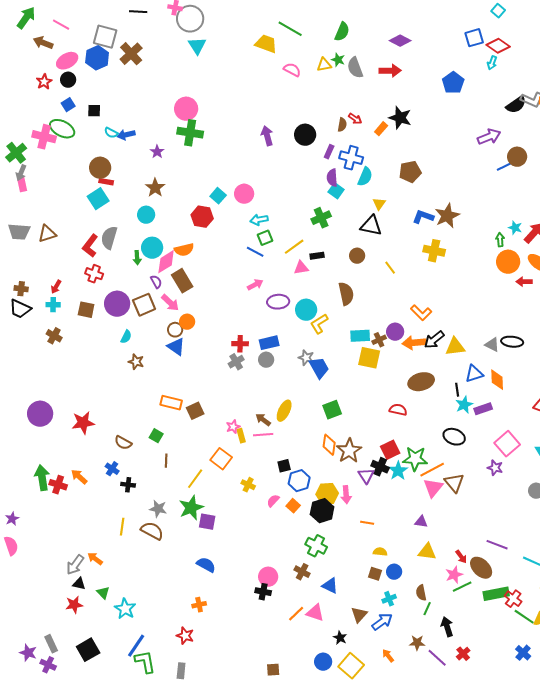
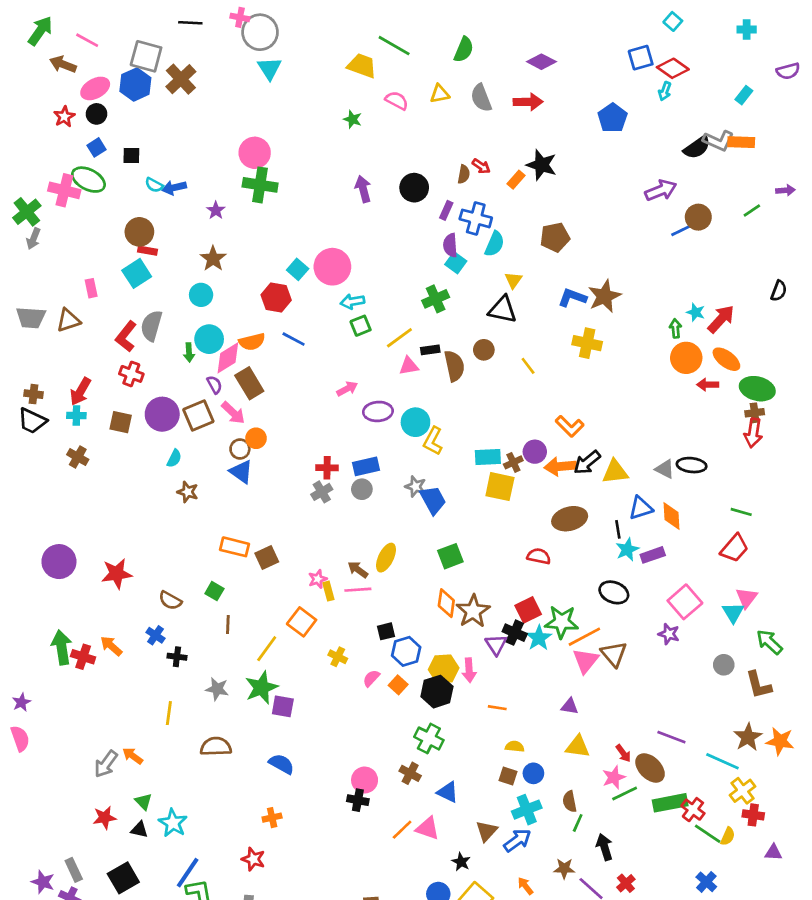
green star: (338, 60) -> (352, 119), moved
pink rectangle: (22, 185) -> (91, 288), moved
pink circle: (244, 194) -> (332, 267), size x1.4
blue line: (255, 252) -> (294, 339), moved
red arrow: (56, 287) -> (80, 391), size x1.5
brown semicircle: (346, 294) -> (454, 366), moved
yellow L-shape: (319, 324) -> (433, 441), turned -30
brown semicircle: (152, 531) -> (216, 747), moved, turned -30
black triangle: (79, 584) -> (139, 830), moved
cyan cross: (389, 599) -> (527, 810), size x1.5

